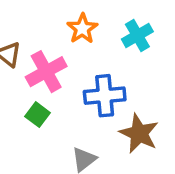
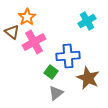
orange star: (82, 29) -> (27, 17), moved
green square: (38, 115) -> (51, 72), moved

